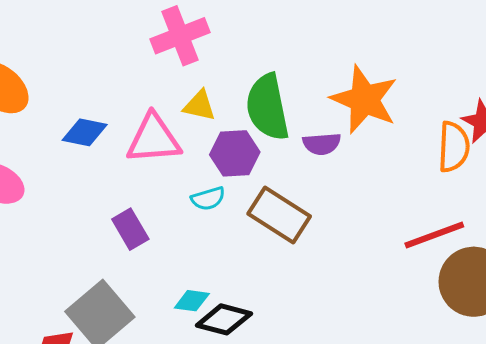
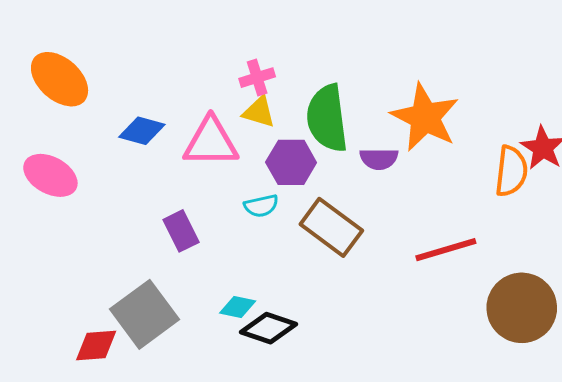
pink cross: (180, 36) -> (257, 78), moved, size x0.6
red line: (434, 235) -> (446, 250), moved

